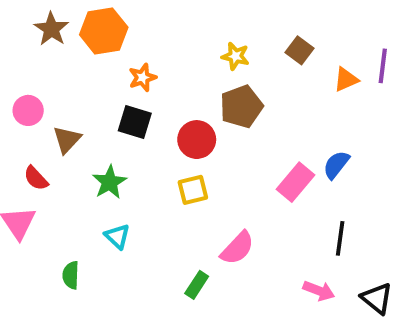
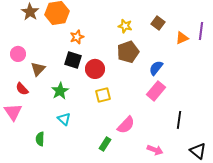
red circle: (197, 140) -> (95, 69), moved
blue semicircle: (336, 165) -> (156, 68), moved
pink arrow: (319, 291) -> (155, 150), moved

